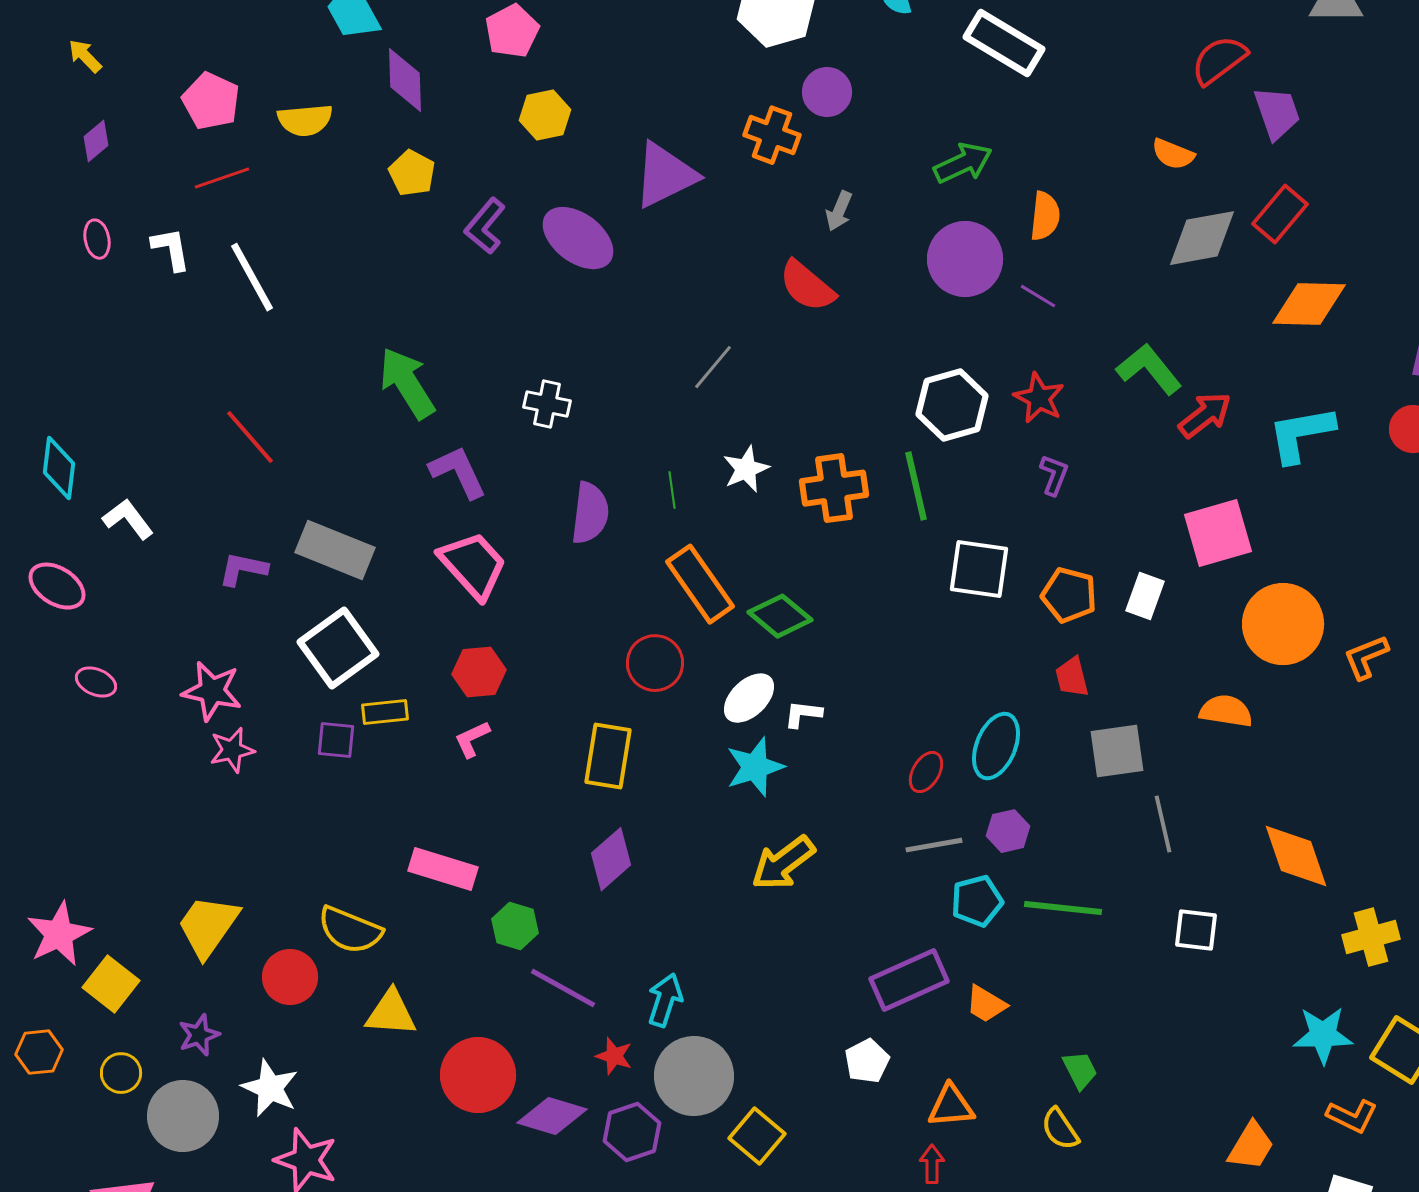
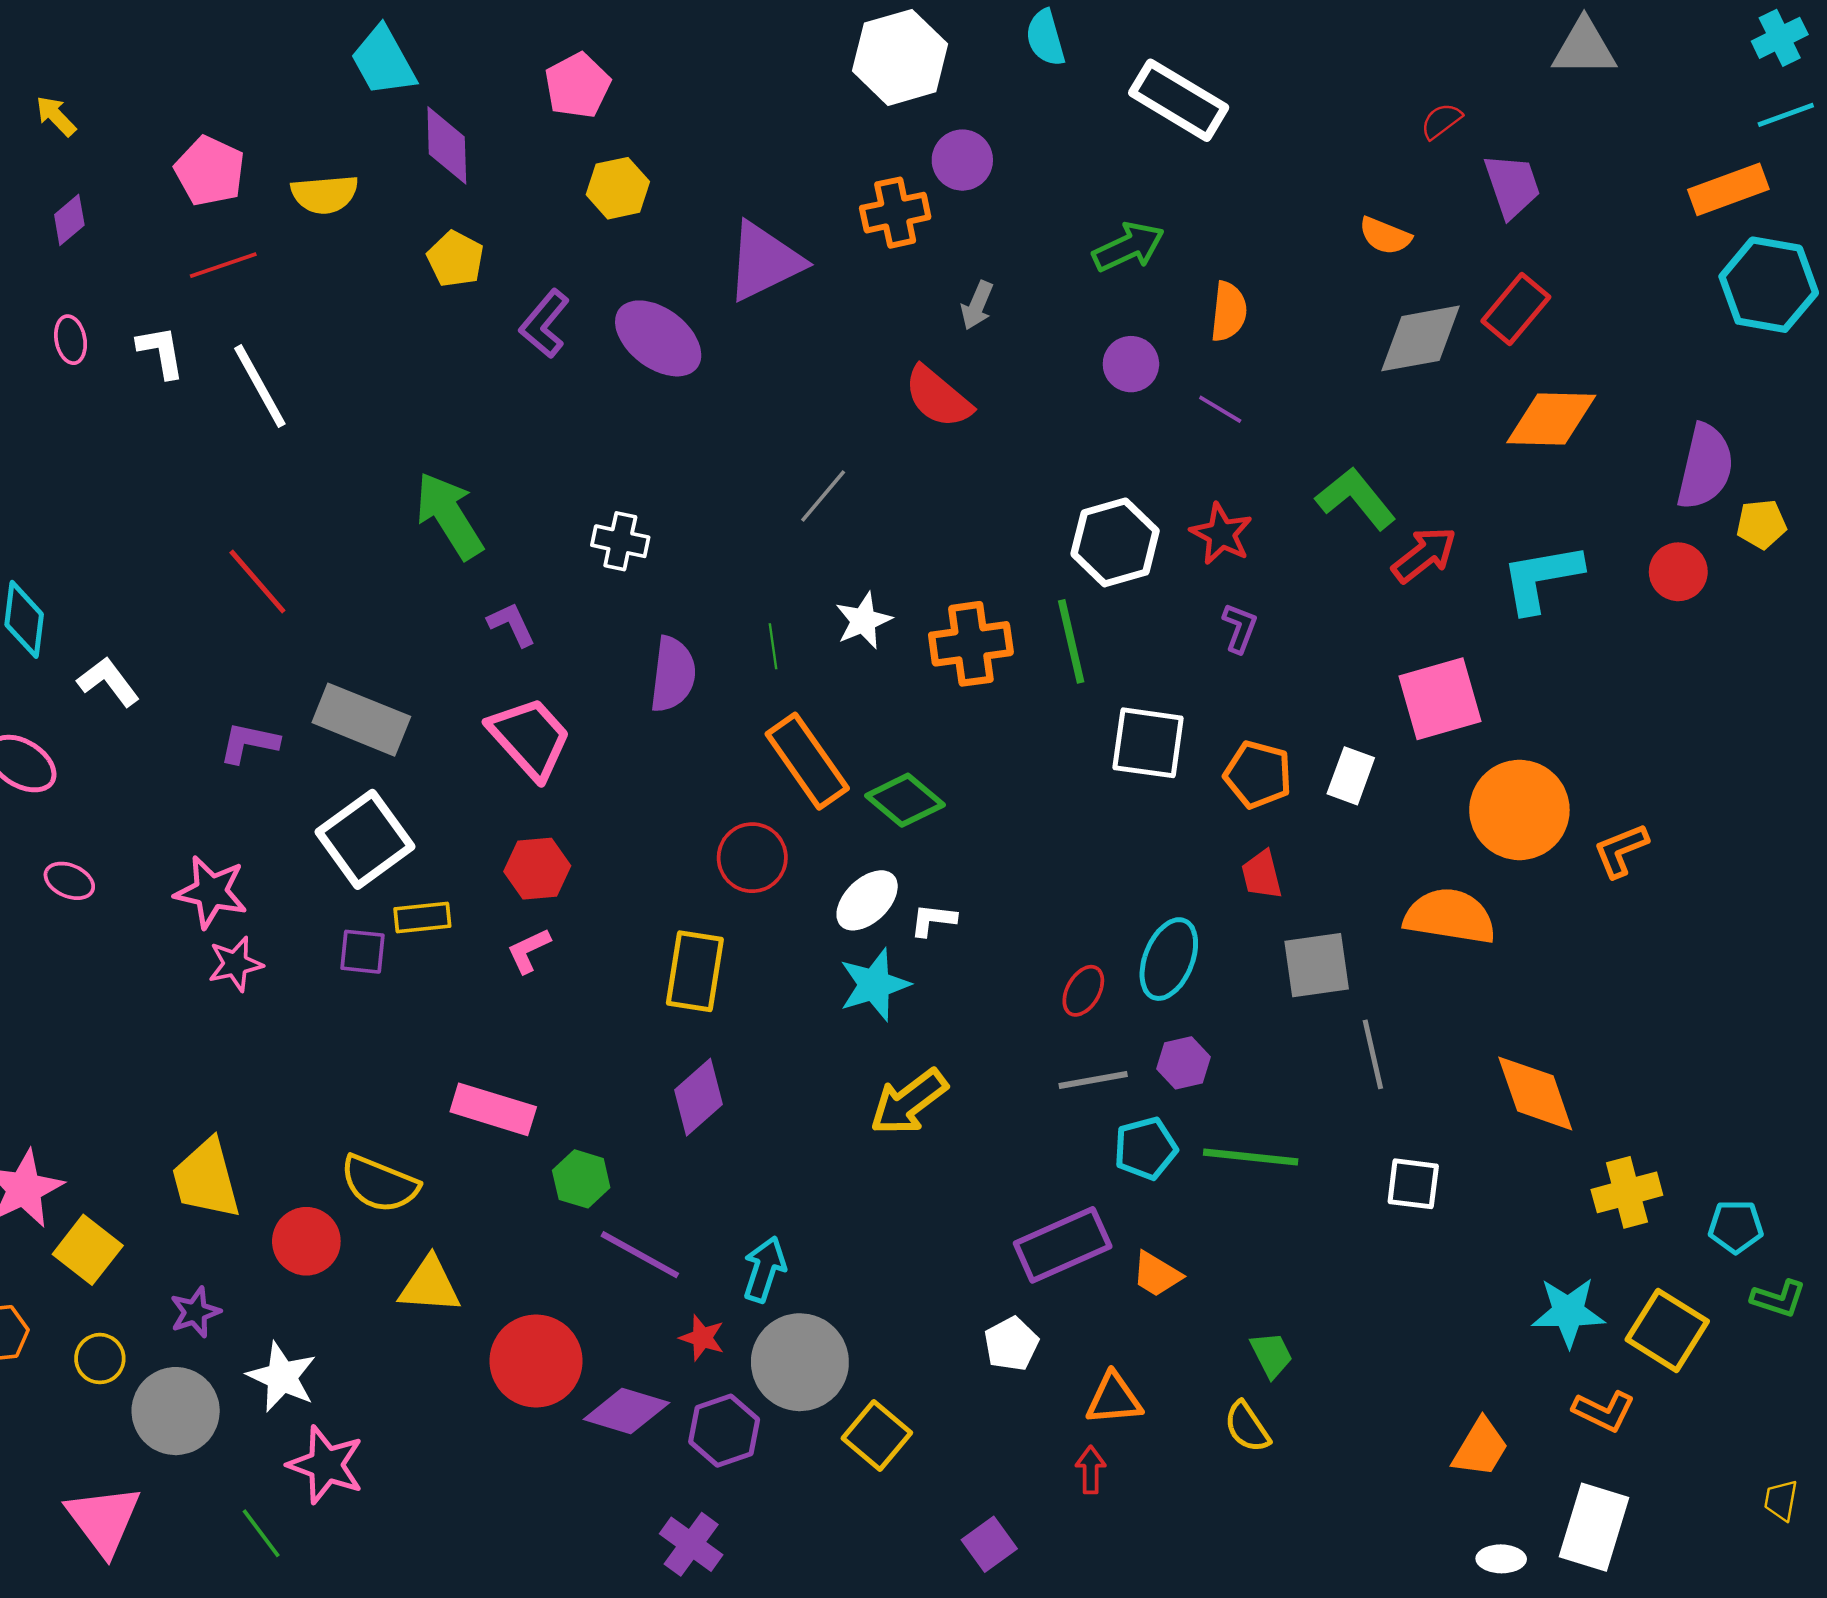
red semicircle: (1219, 60) -> (1441, 121), size x0.6
orange cross: (772, 135) -> (895, 213), turned -32
purple circle: (965, 259) -> (1131, 364), size x0.6
purple L-shape: (458, 472) -> (512, 624), size x0.7
orange semicircle: (1226, 711) -> (1450, 916), size x1.4
yellow trapezoid: (208, 926) -> (206, 1179), turned -50

